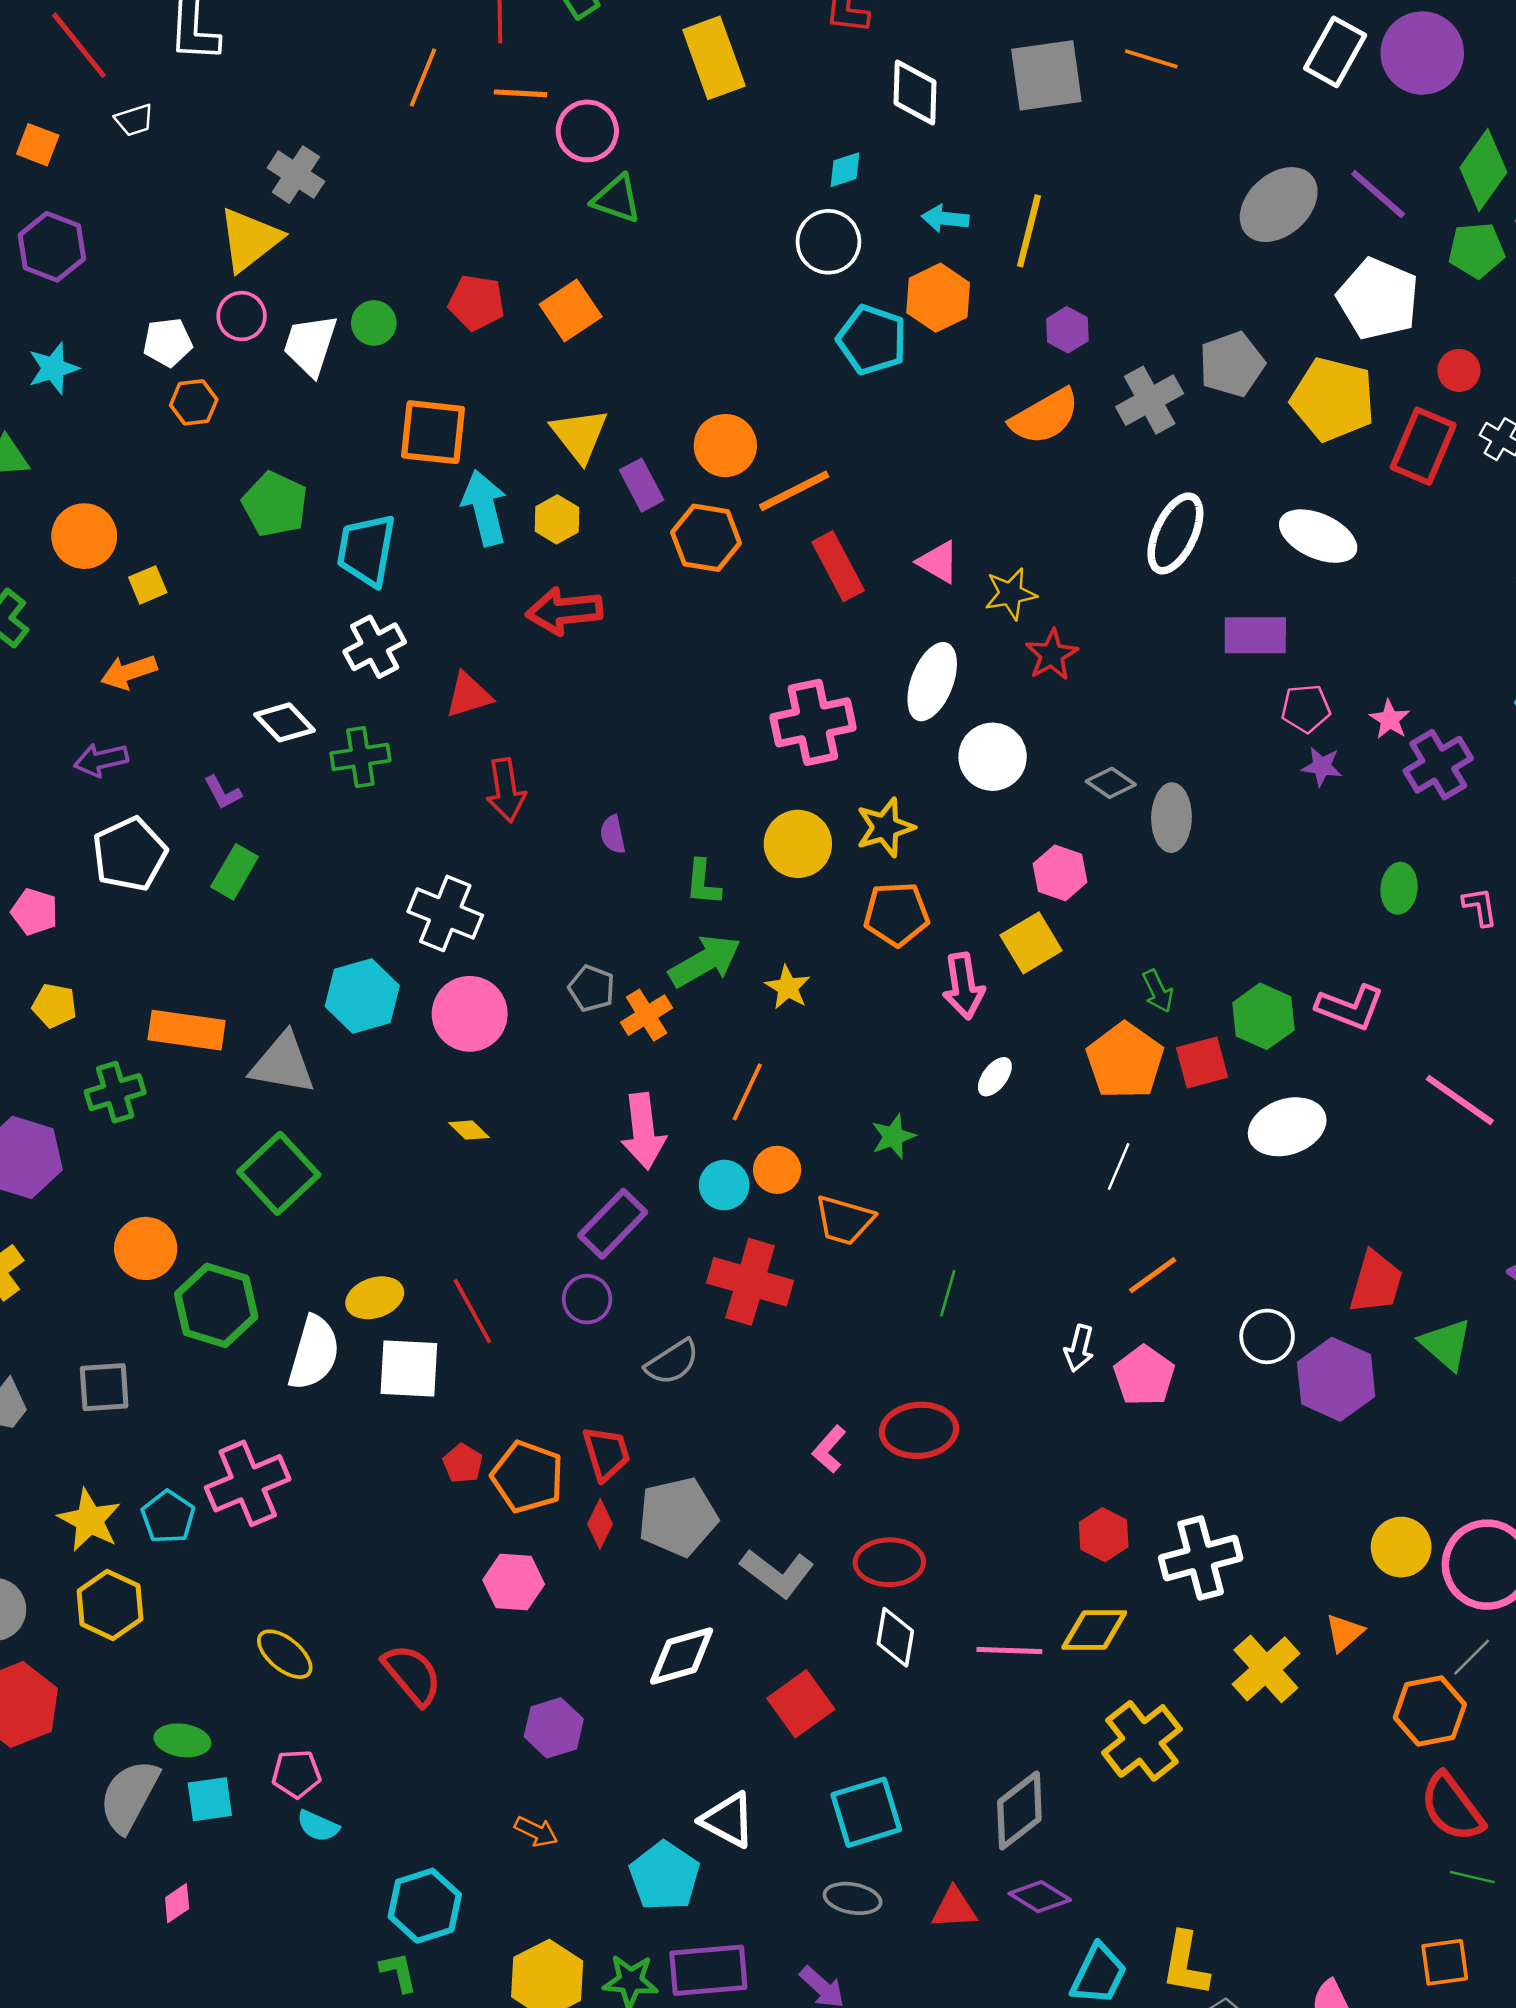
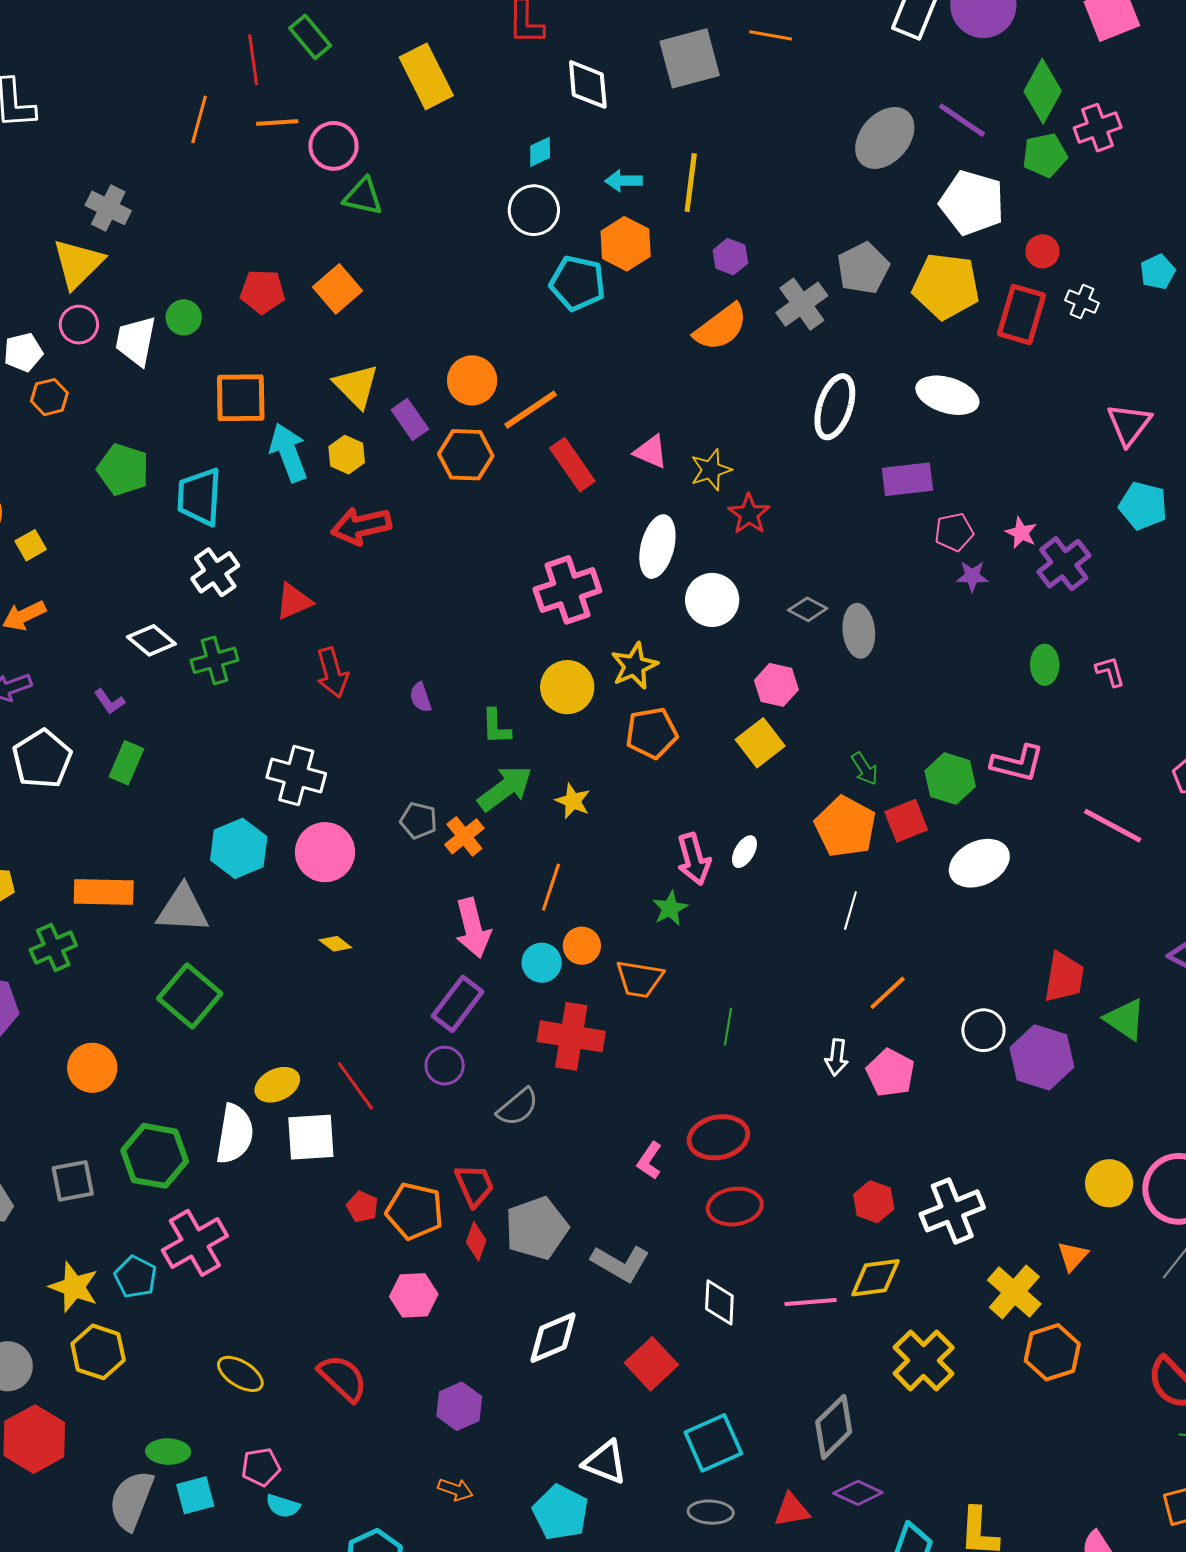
pink arrow: (963, 986) -> (694, 859), moved
green hexagon: (216, 1305) -> (155, 1156), moved
red ellipse: (889, 1562) -> (735, 1207), moved
orange hexagon: (1430, 1711) -> (1052, 1352), moved

